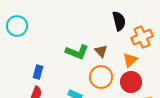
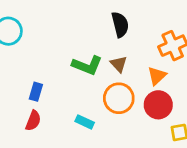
black semicircle: (119, 21) -> (120, 25), moved

